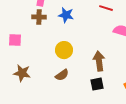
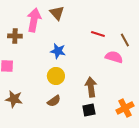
blue star: (66, 15) -> (58, 51), moved
brown cross: (39, 17) -> (15, 36), moved

